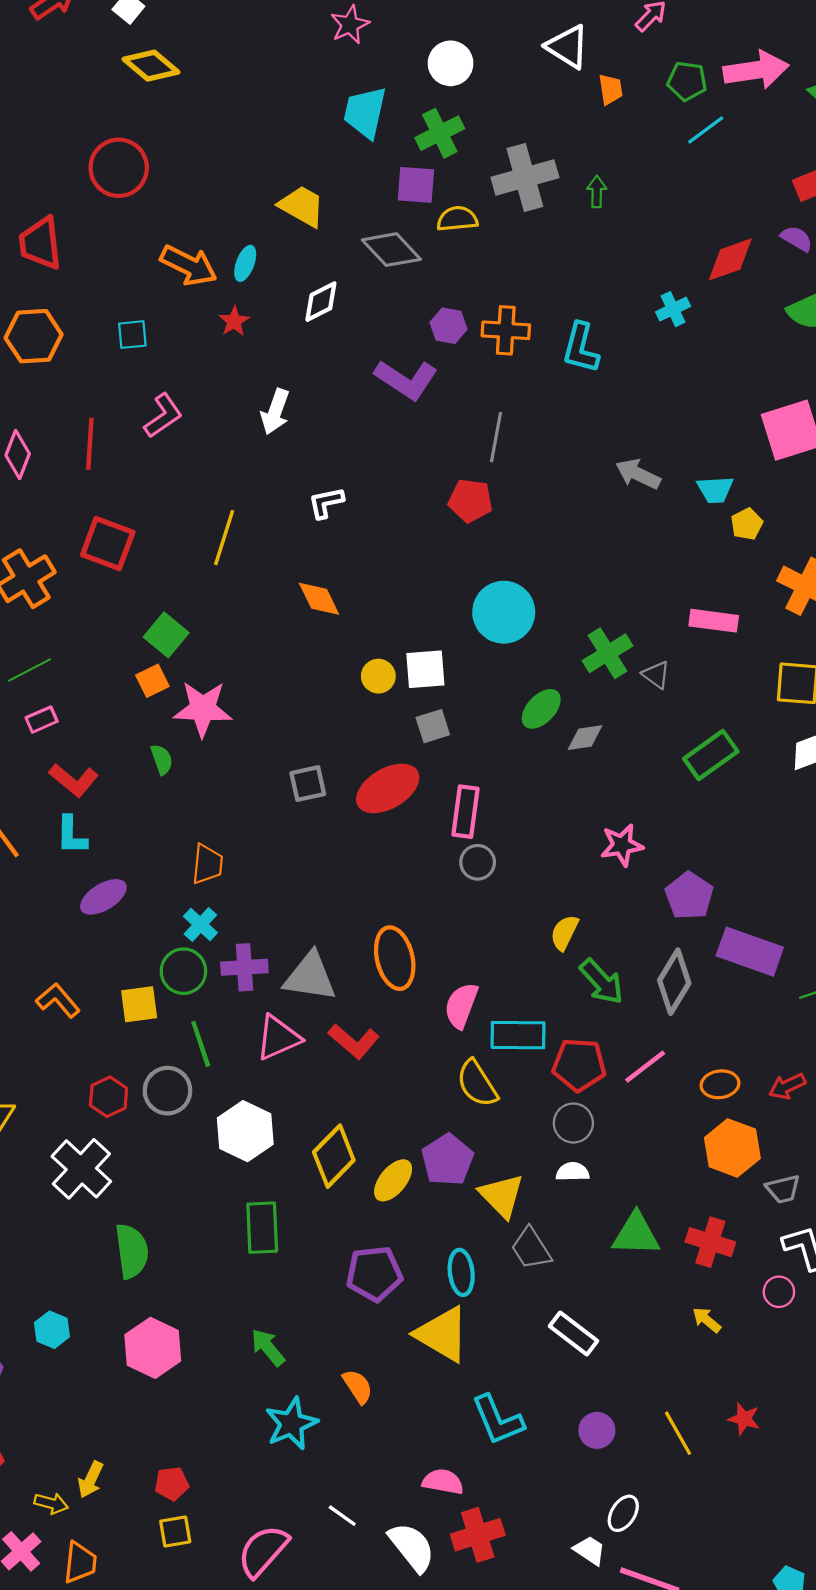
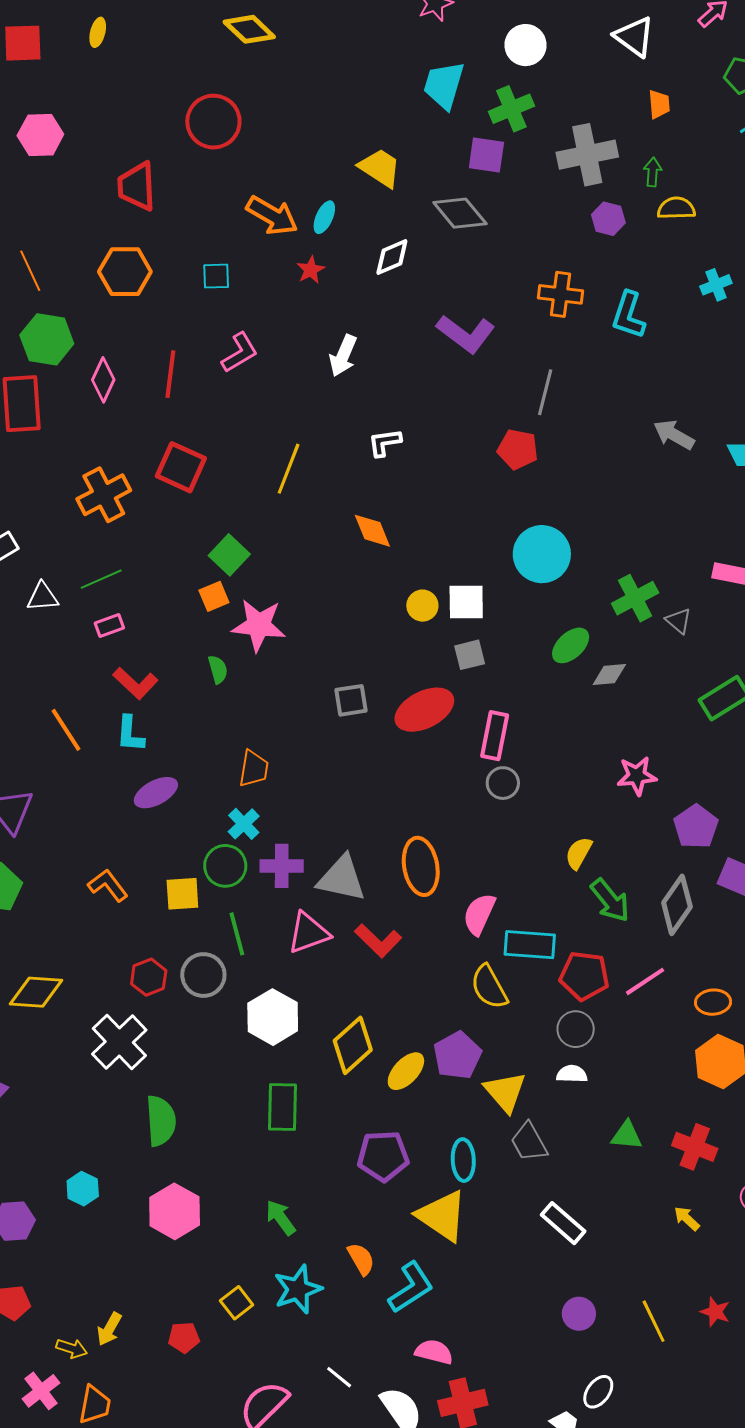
orange trapezoid: (611, 89) -> (659, 104), moved
yellow semicircle: (457, 219) -> (676, 208), moved
purple hexagon: (449, 326) -> (608, 219), moved
green triangle: (636, 1234) -> (627, 1135), size x0.7
cyan L-shape: (498, 1420) -> (411, 1287), moved, turned -104
yellow square: (175, 1531) -> (237, 1303), moved, turned -32

